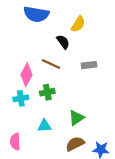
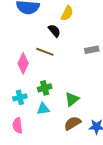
gray rectangle: (89, 65) -> (92, 50), moved
green cross: (47, 92) -> (45, 88), moved
cyan cross: (21, 98) -> (20, 97), moved

